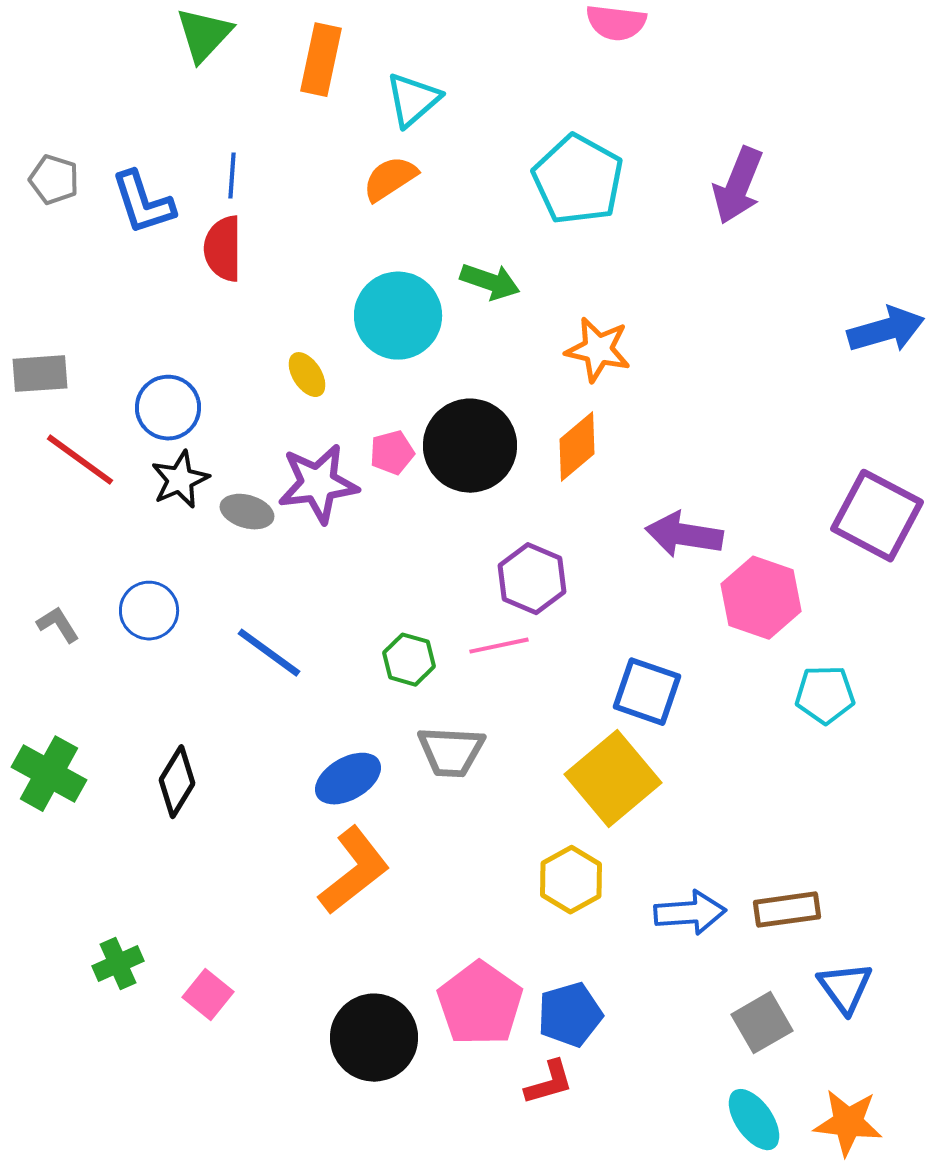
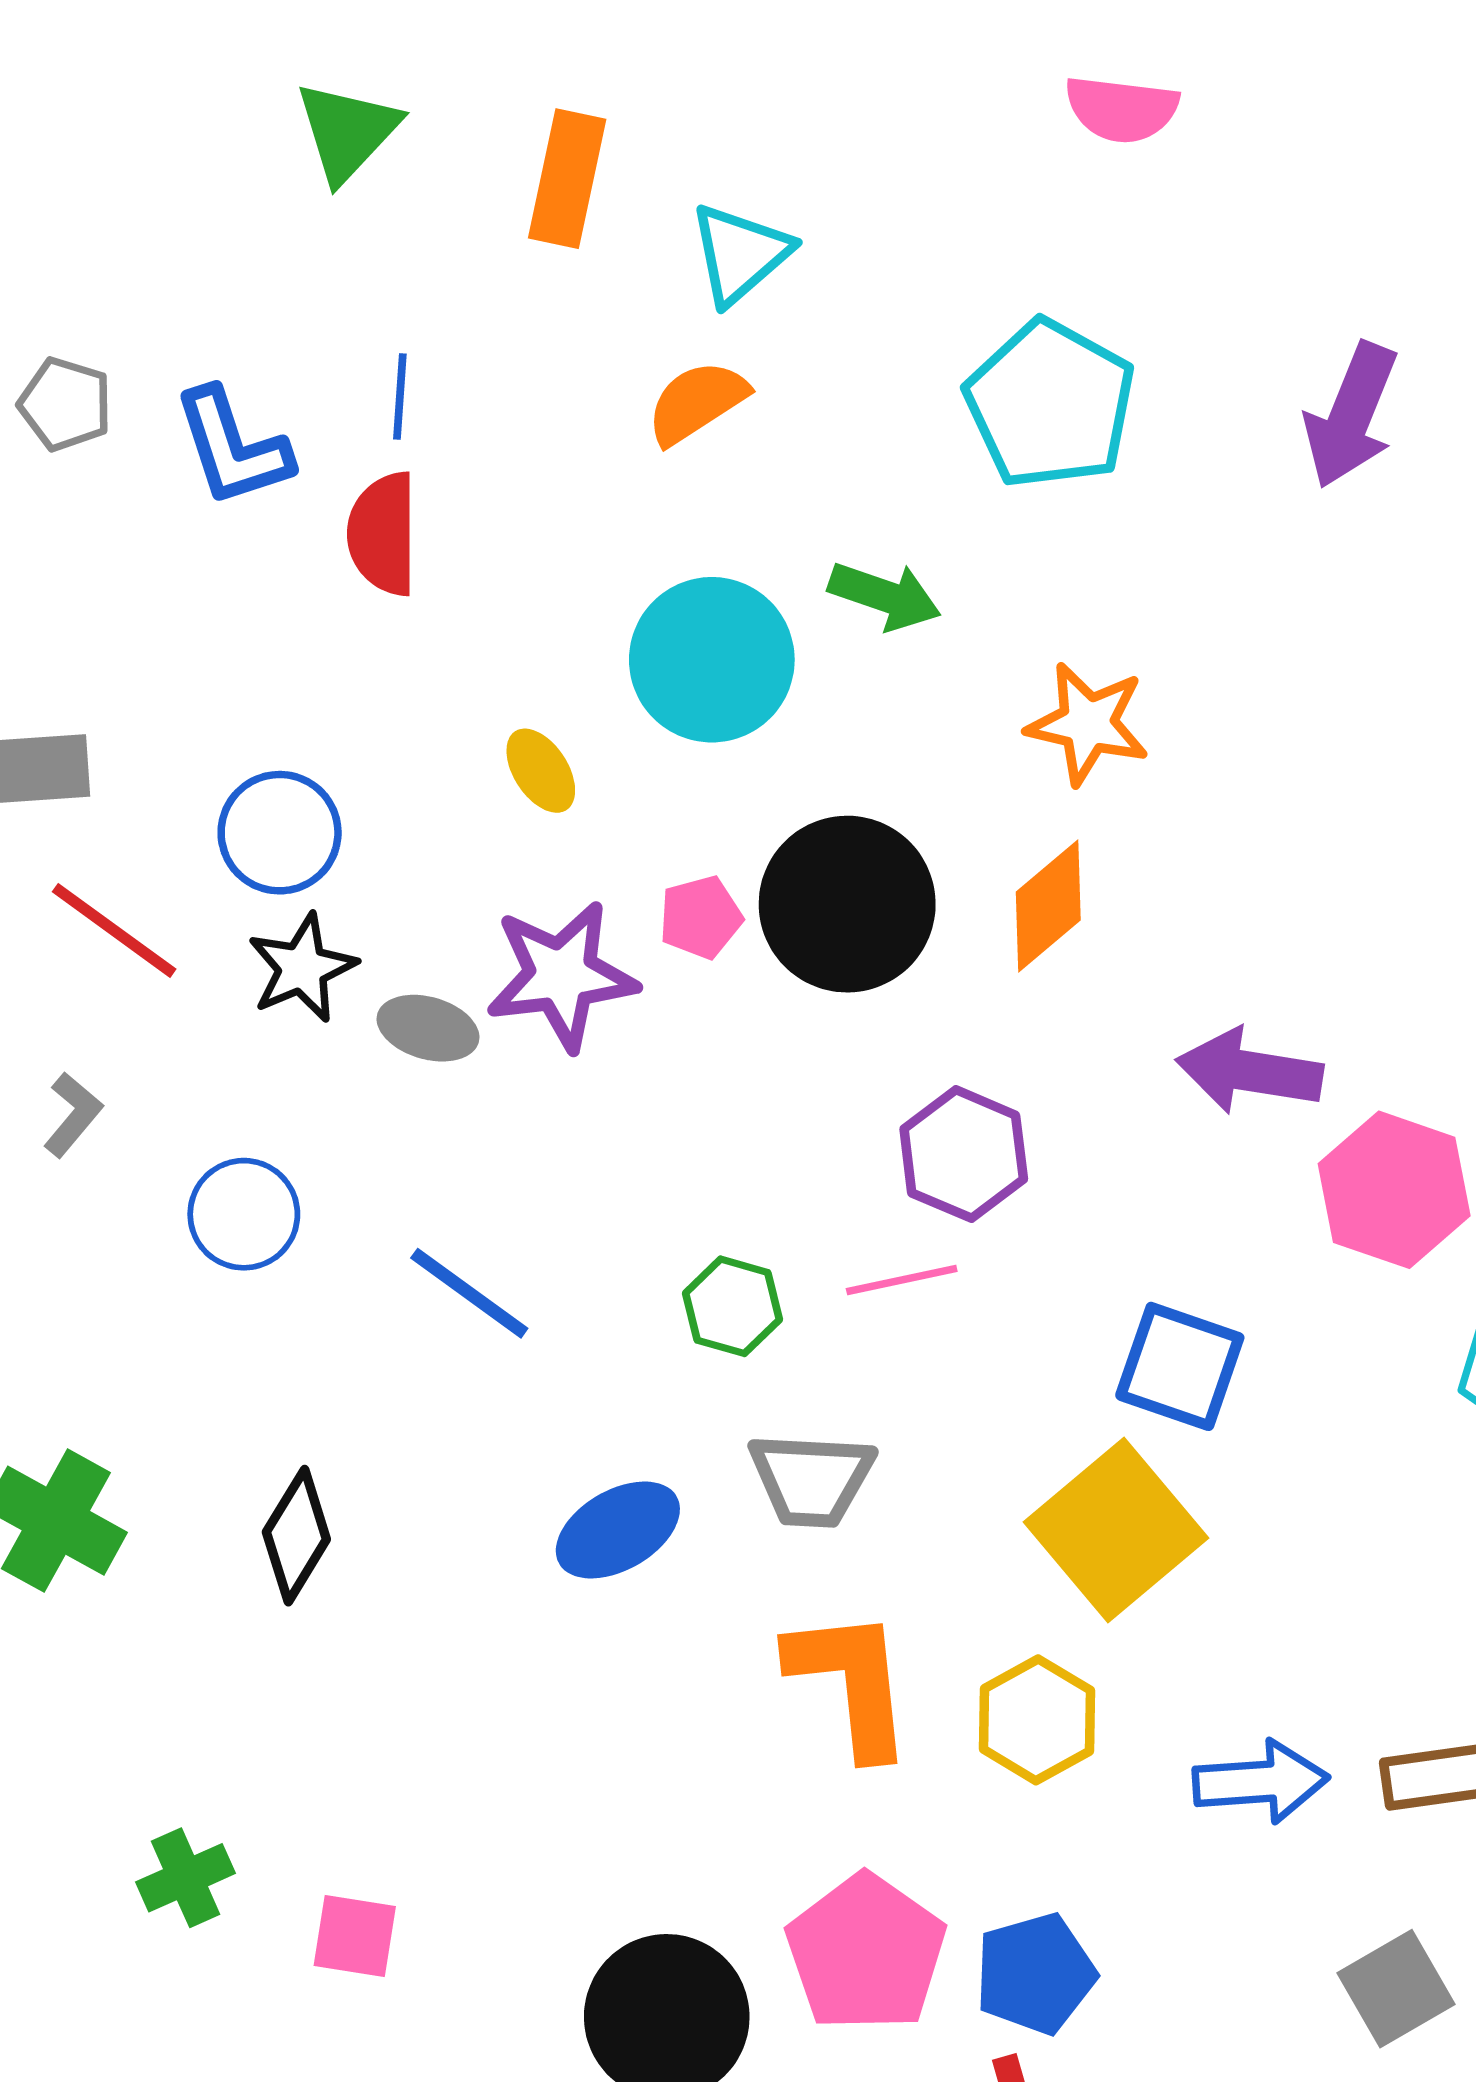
gray L-shape: (58, 625) -> (73, 1115), moved, turned 72
orange L-shape: (354, 871) -> (851, 1682), moved, turned -58
pink square: (208, 995) -> (355, 1936), turned -30

